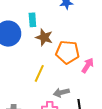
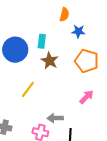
orange pentagon: (68, 52) -> (87, 61), moved
yellow line: (39, 73) -> (28, 89), moved

